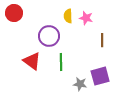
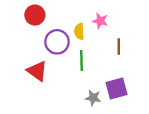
red circle: (14, 13) -> (35, 15), moved
yellow semicircle: (68, 16) -> (79, 31), moved
green line: (61, 62) -> (81, 60), moved

